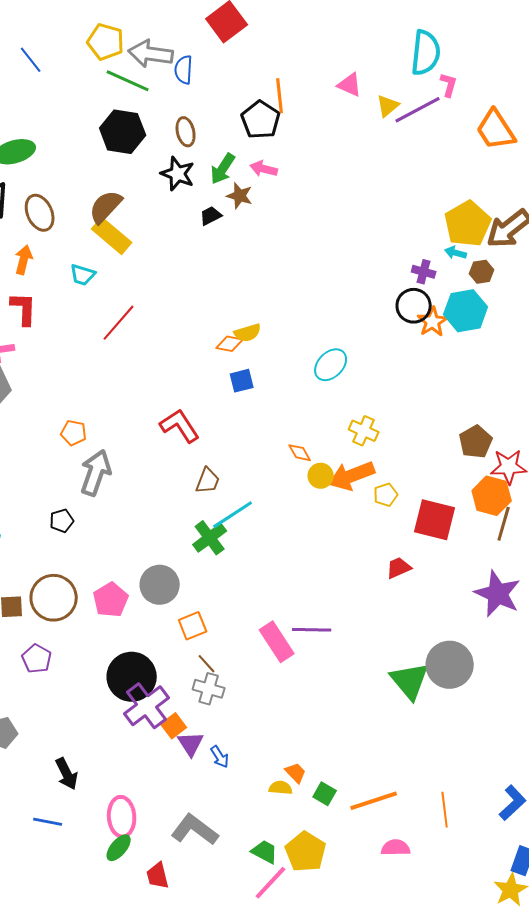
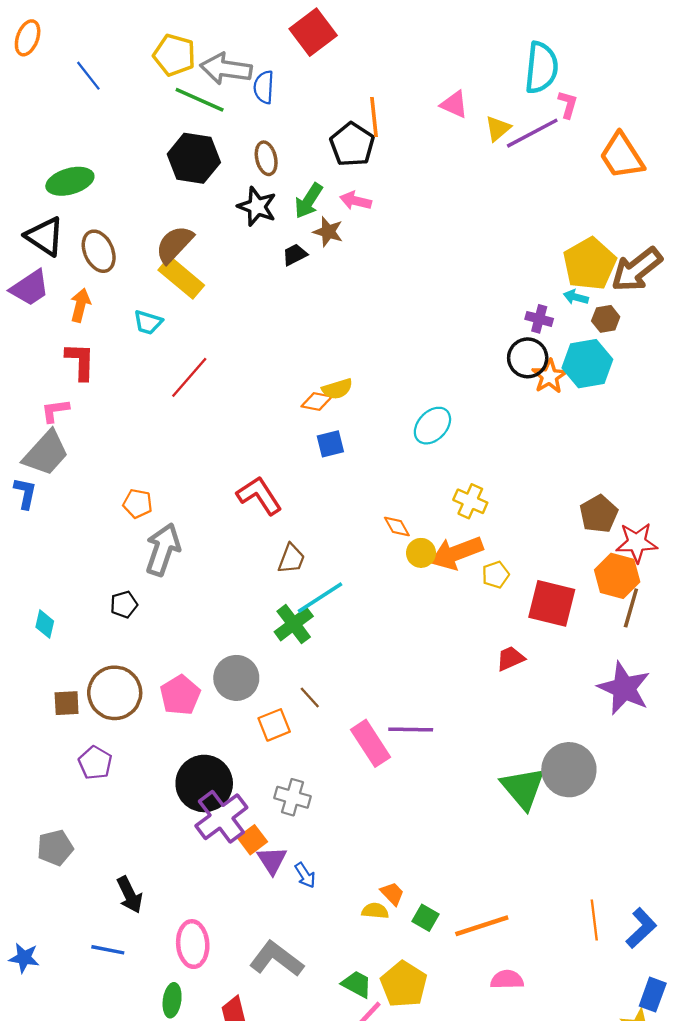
brown line: (207, 664) -> (310, 697), moved
orange line: (445, 810) -> (594, 920), moved
green ellipse: (119, 848) -> (172, 1000), moved, turned -32

